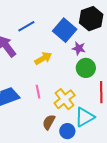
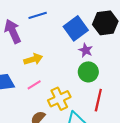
yellow arrow: (43, 58) -> (33, 59), moved
pink line: (38, 92) -> (34, 85), turned 56

